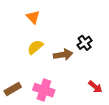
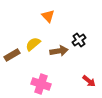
orange triangle: (33, 17) -> (48, 16), moved
brown rectangle: (13, 89) -> (12, 55), moved

